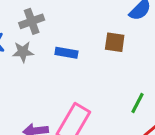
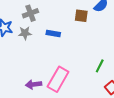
brown square: (115, 42) -> (81, 16), moved

